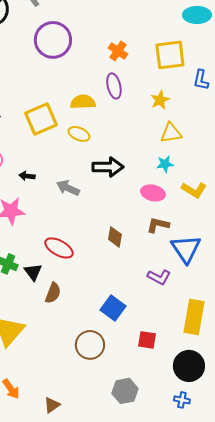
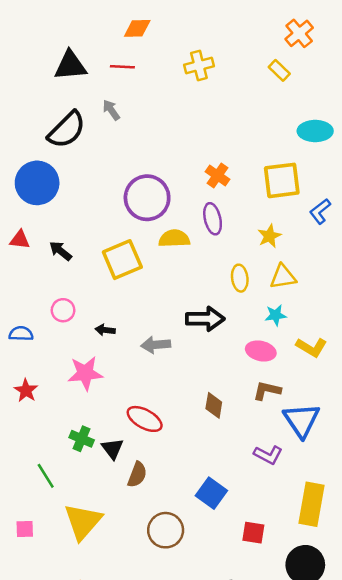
purple circle: (53, 40) -> (147, 198), moved
blue L-shape: (201, 80) -> (320, 211), turned 40
yellow ellipse: (79, 134) -> (240, 278), moved, turned 60
gray arrow: (68, 188) -> (156, 345), turned -30
brown circle: (90, 345) -> (166, 530), moved

